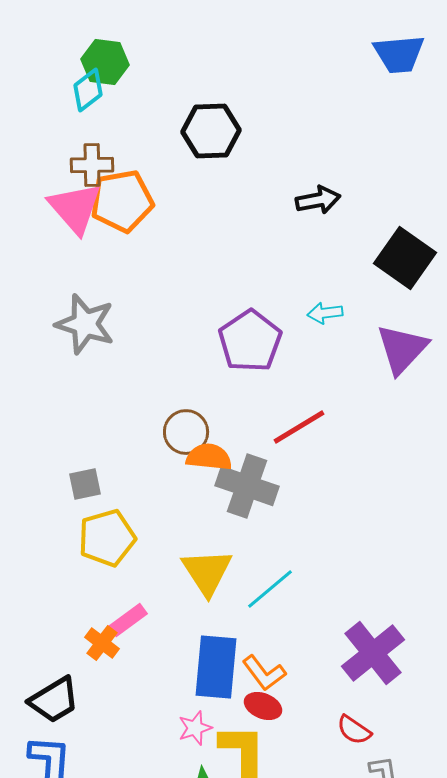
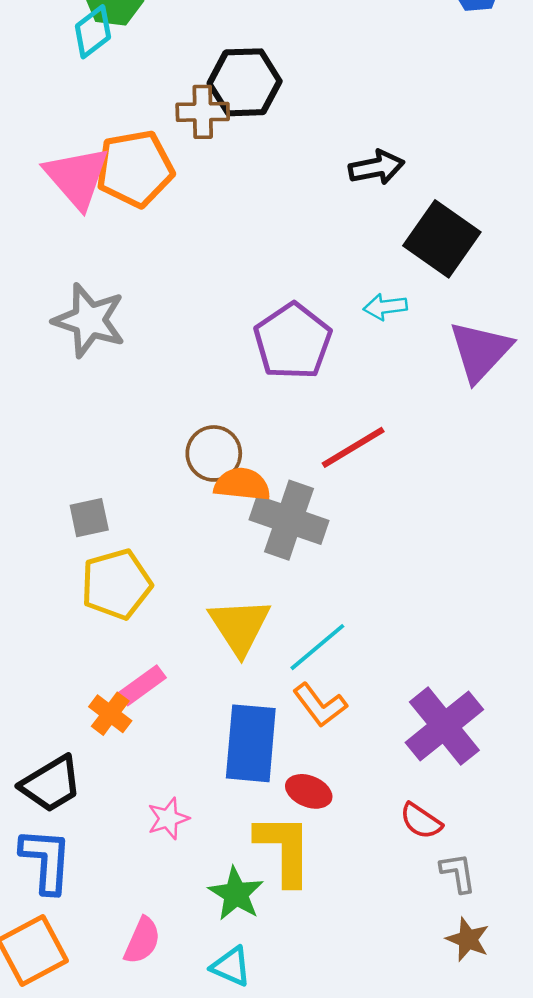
brown cross: (92, 165) -> (203, 112), moved
black square: (405, 258) -> (442, 239), moved
orange L-shape: (264, 673) -> (320, 705), moved
pink star: (195, 728) -> (168, 819), moved

